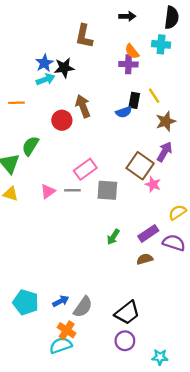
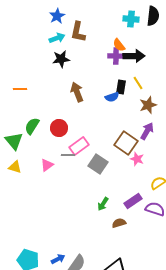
black arrow: (127, 16) -> (134, 56), moved, size x1.5
cyan cross: (161, 44) -> (131, 19), moved
blue star: (44, 63) -> (57, 16), moved
cyan arrow: (46, 79) -> (57, 38), moved
red circle: (62, 120) -> (59, 128), moved
gray line: (72, 190) -> (68, 155), moved
gray square: (107, 190) -> (98, 164), turned 30
brown semicircle: (145, 259) -> (119, 223), moved

